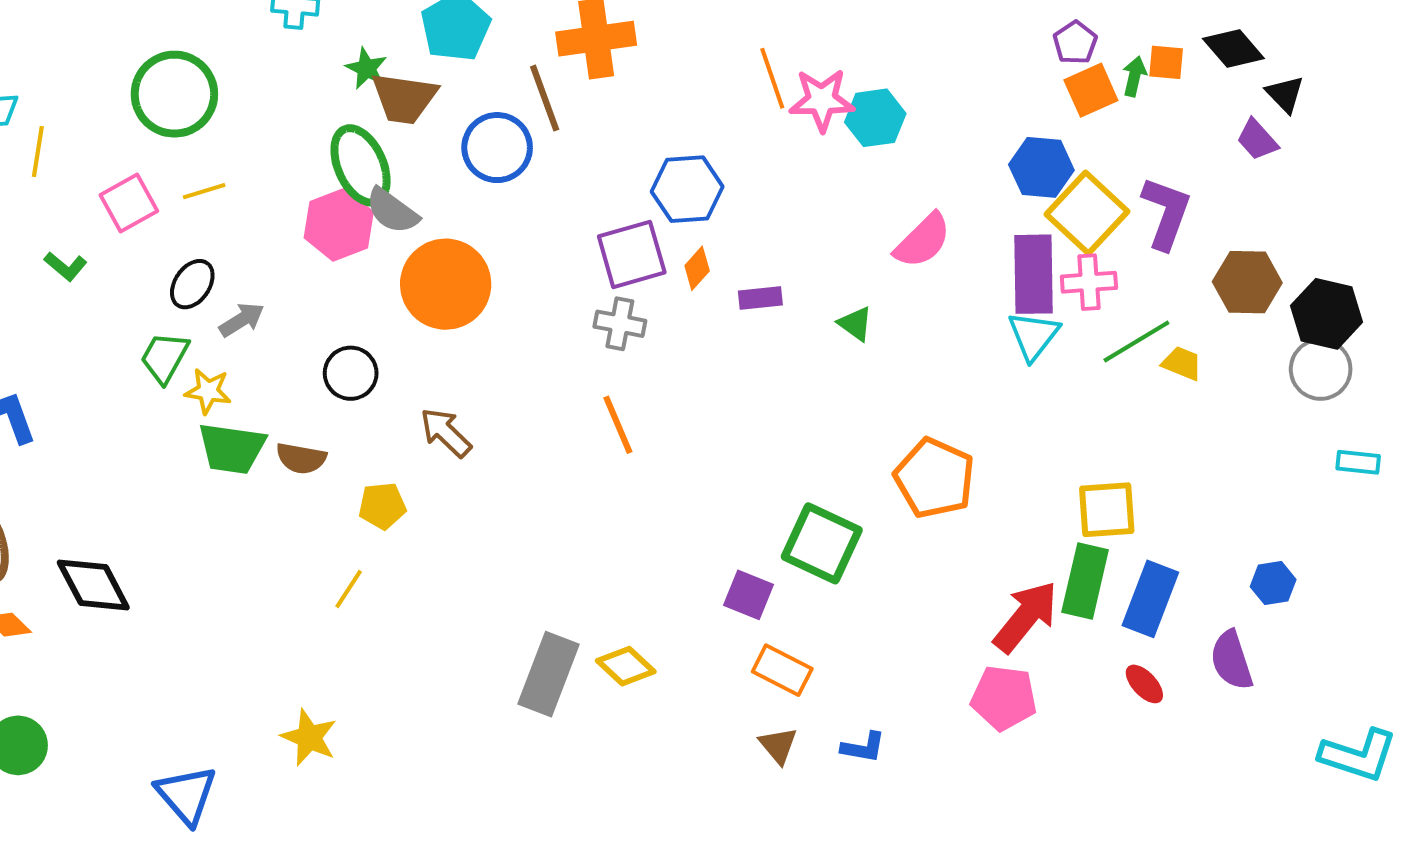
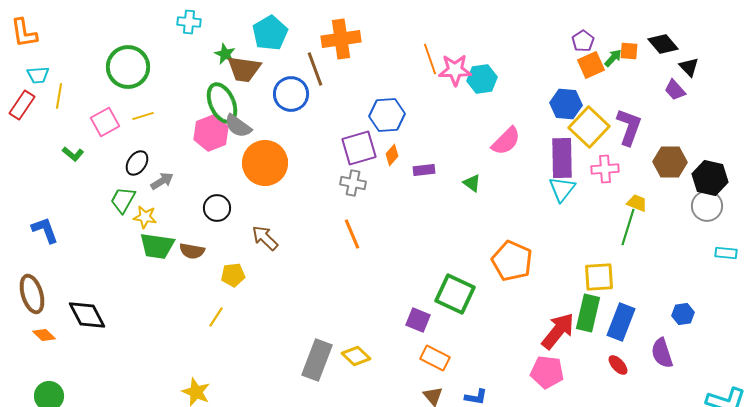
green arrow: (1135, 76) -> (613, 58), turned 30
pink cross: (1089, 282) -> (605, 169), moved
green line: (1136, 342) -> (628, 227), moved, turned -42

